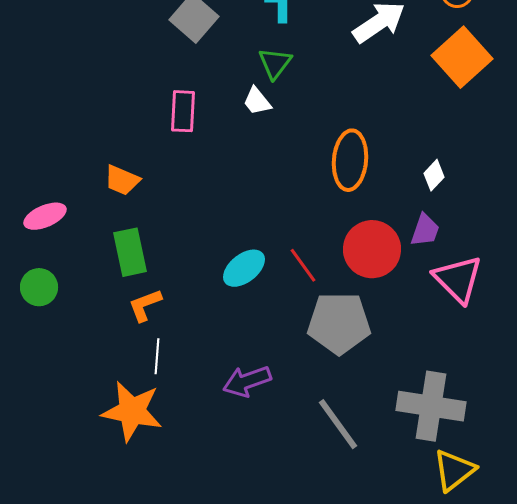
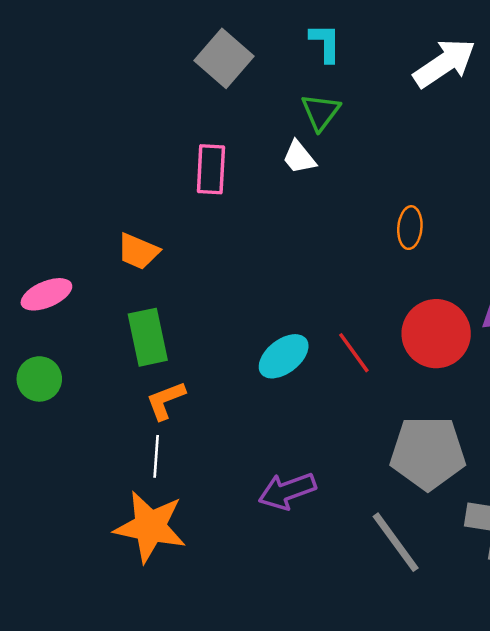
orange ellipse: (350, 160) -> (410, 228), size x0.6
gray pentagon: (339, 323) -> (428, 453), moved
white line: (157, 356) -> (156, 456), moved

